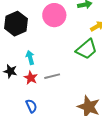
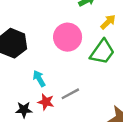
pink circle: (54, 15) -> (68, 37), moved
black star: (10, 71) -> (24, 110), moved

